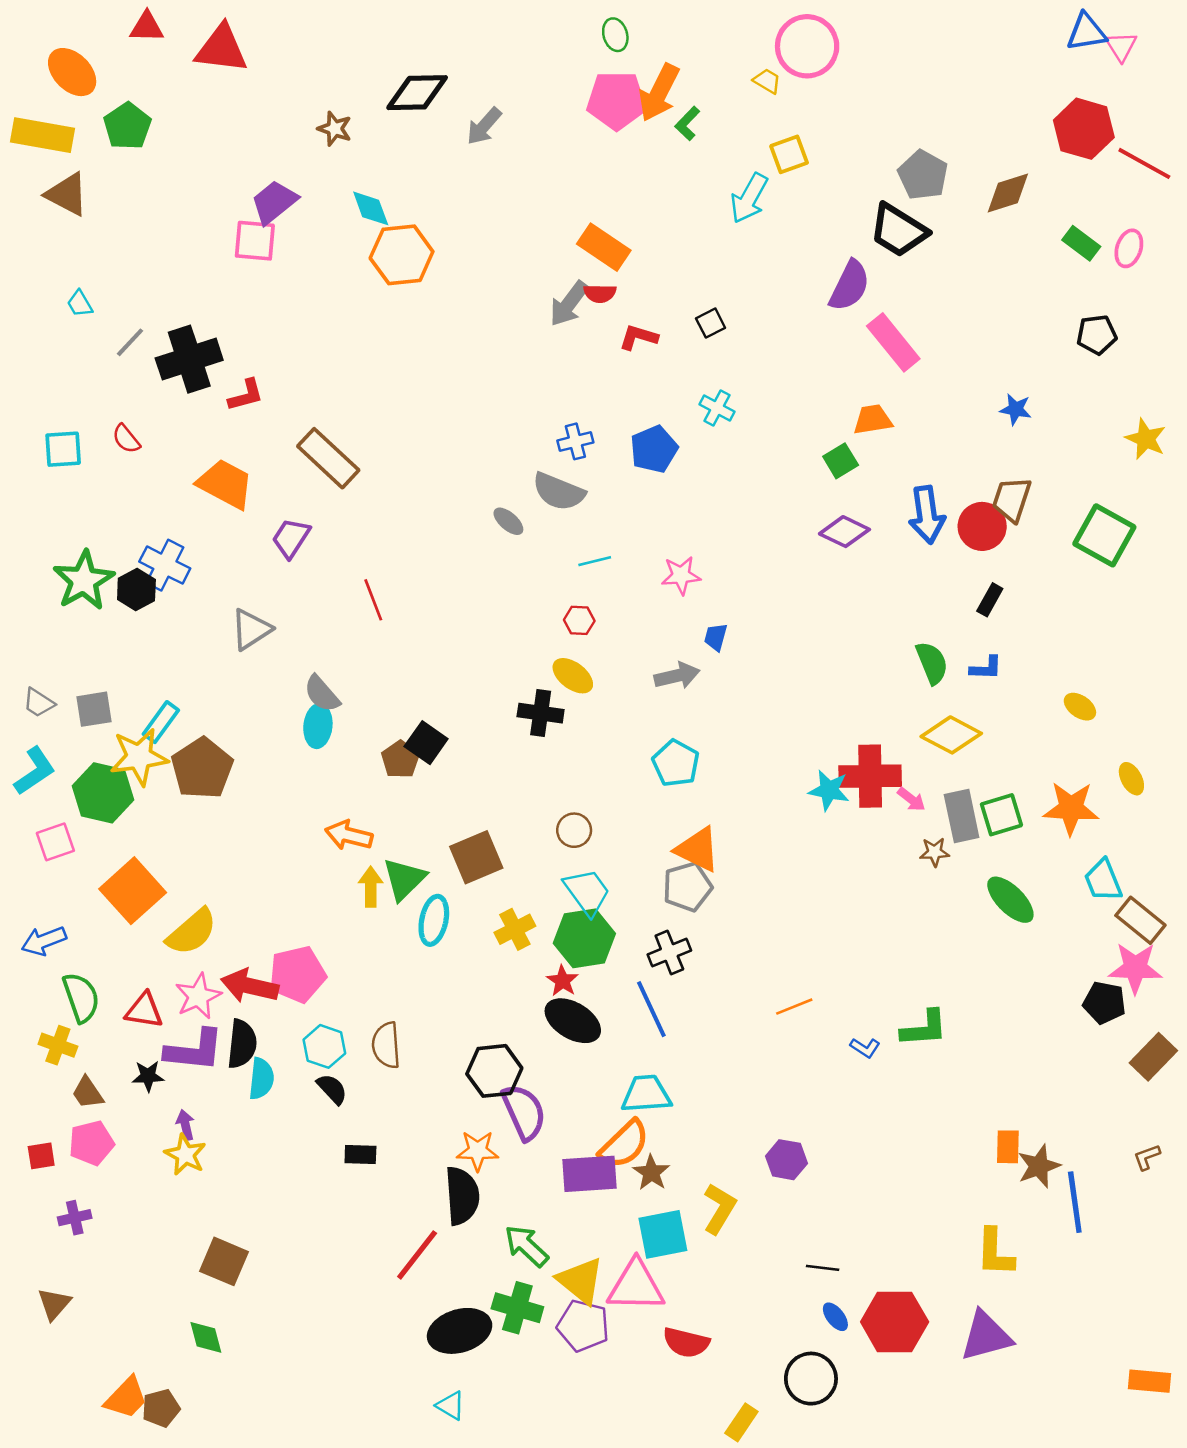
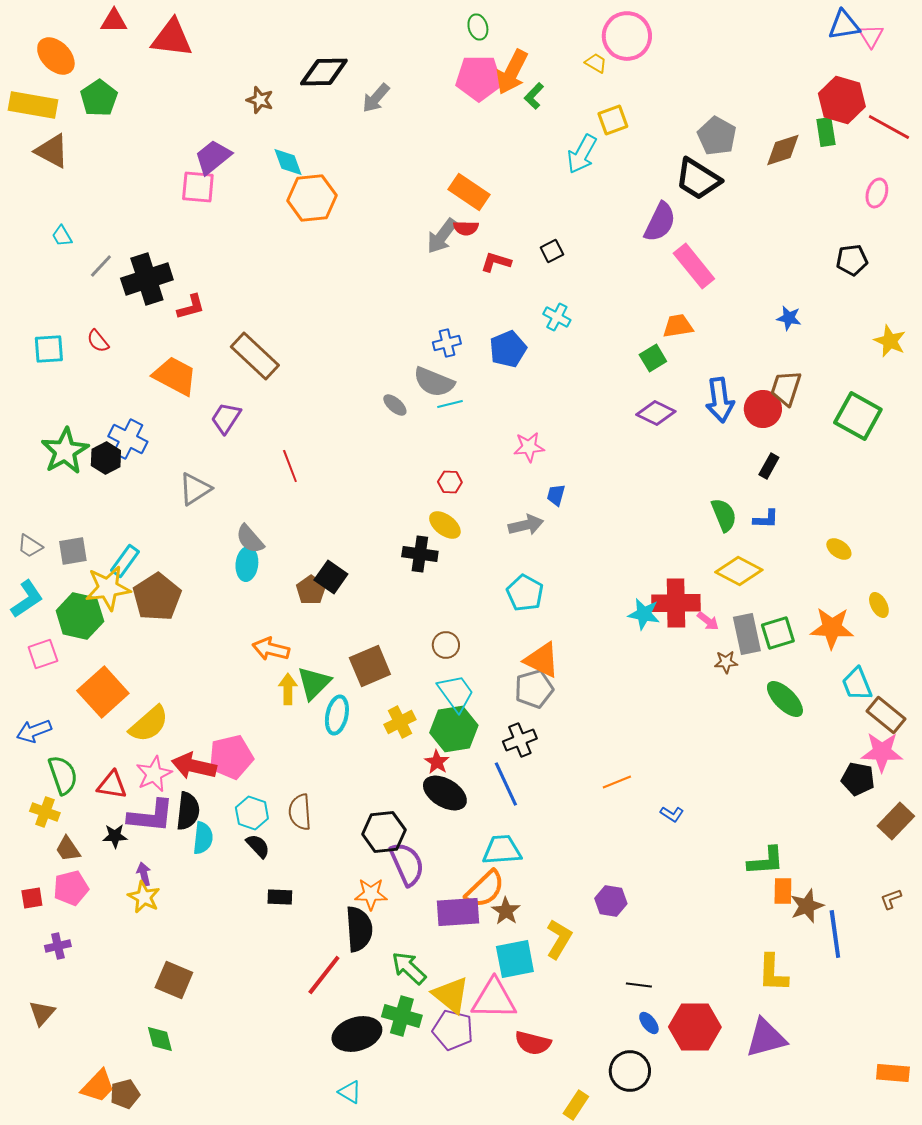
green rectangle: (1081, 243) -> (826, 132), moved, turned 44
cyan line: (595, 561) -> (450, 404), moved
green L-shape: (924, 1028) -> (766, 861), moved

